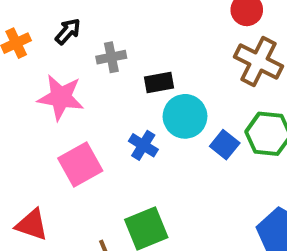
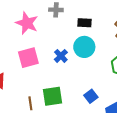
black rectangle: (159, 83) -> (84, 23), moved
blue square: (225, 145) -> (91, 96), moved

